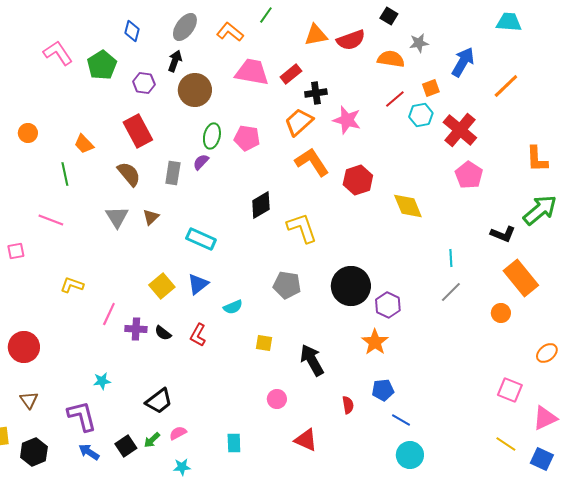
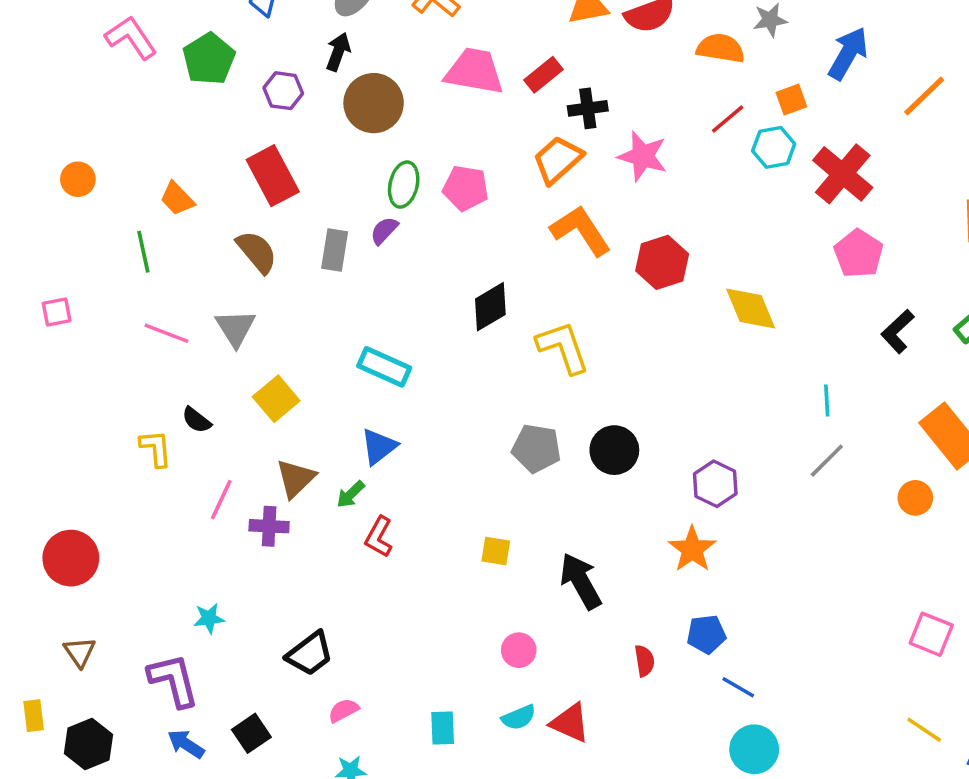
brown triangle: (151, 217) -> (296, 478), moved, size x1.4
pink line: (51, 220) -> (166, 333), moved
black L-shape: (503, 234) -> (898, 331), moved, turned 115
pink square: (16, 251) -> (57, 312), moved
yellow L-shape: (72, 285) -> (156, 448), turned 65
yellow square: (162, 286) -> (276, 399), moved
black circle: (351, 286) -> (614, 450), moved, size x0.7
cyan semicircle: (233, 307) -> (519, 717), moved
black semicircle: (163, 333) -> (197, 420), moved
green arrow: (152, 440) -> (351, 494), moved

